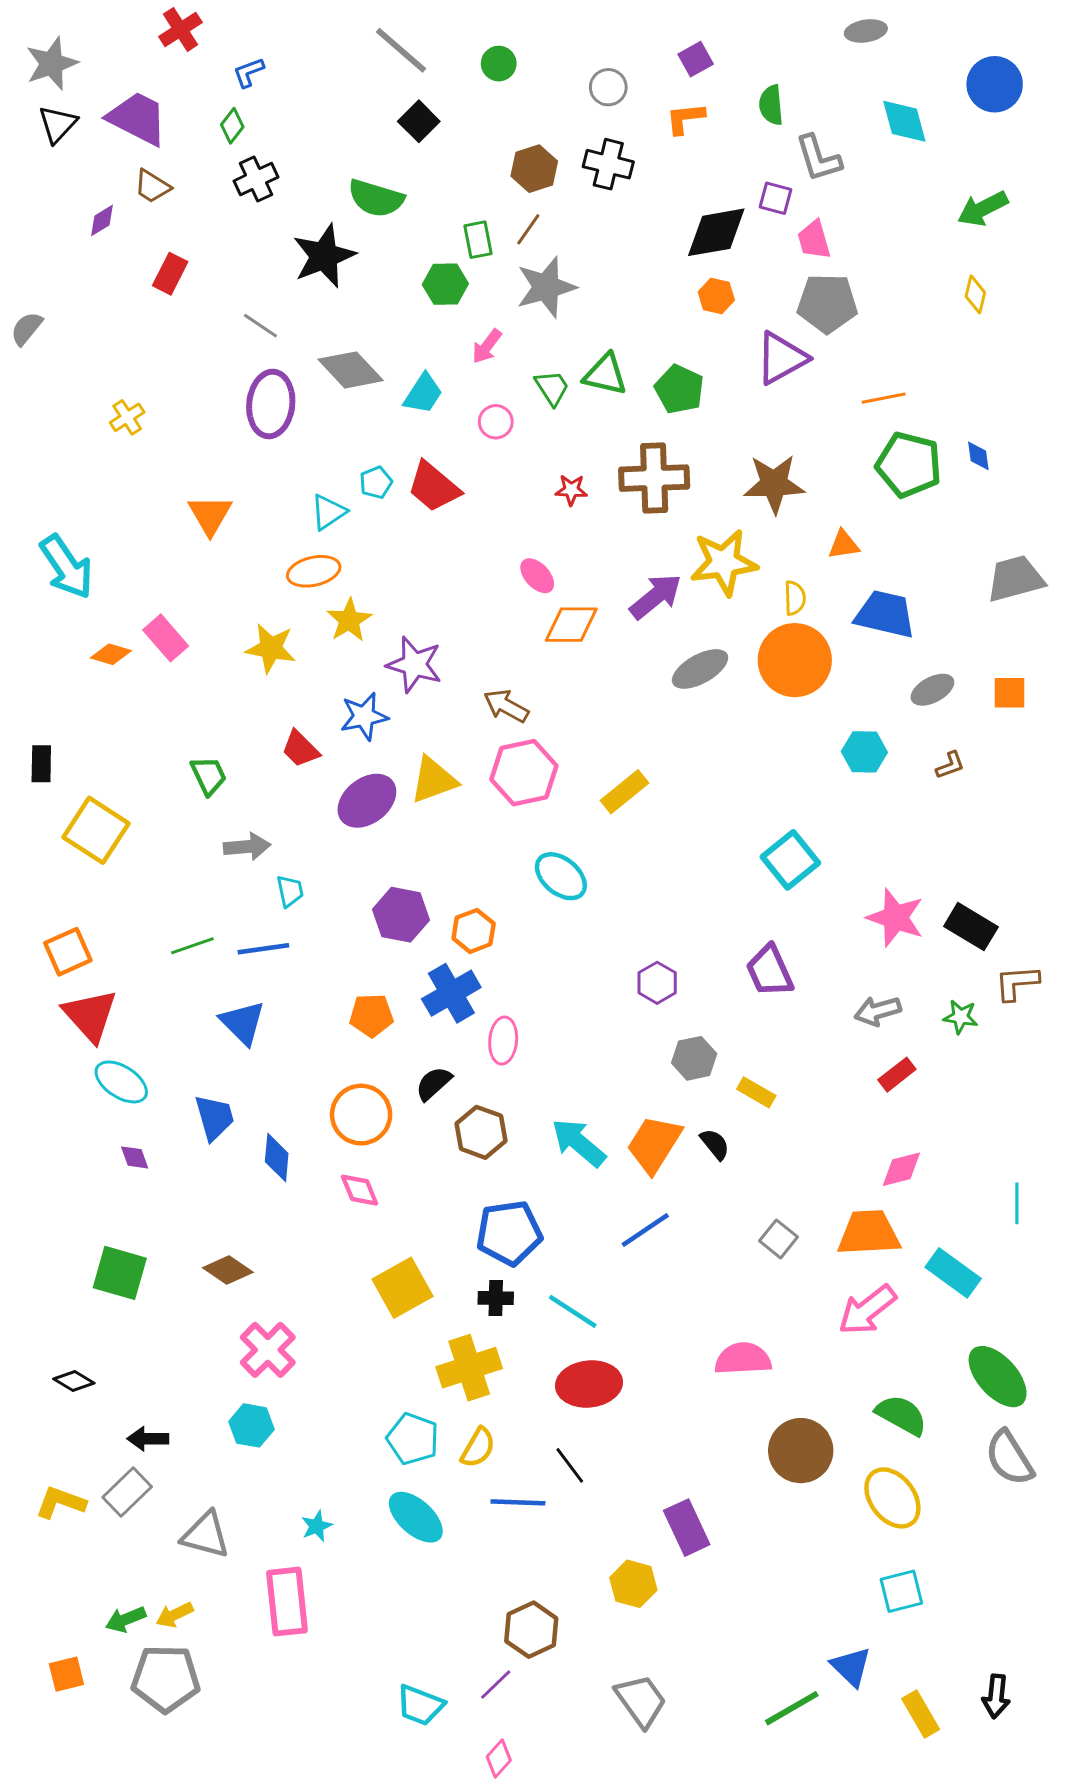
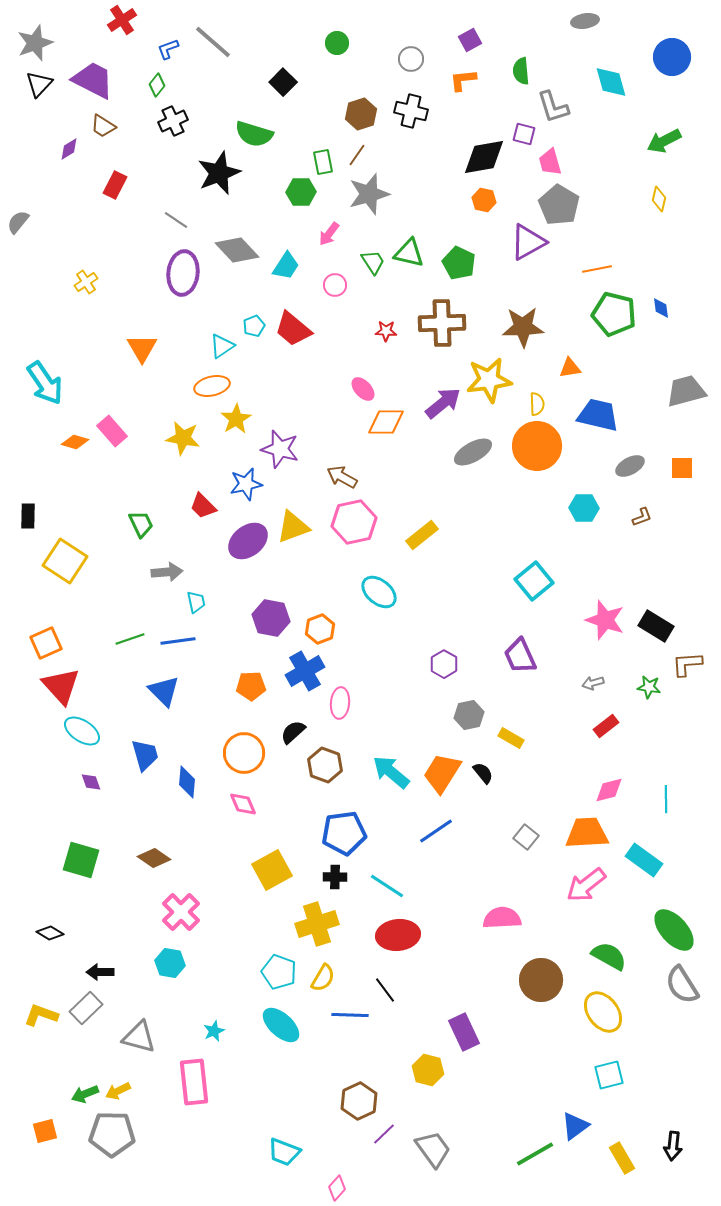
gray line: (401, 50) -> (213, 42), moved
gray pentagon: (827, 303) -> (559, 205), turned 30
gray arrow: (878, 1011) -> (593, 683), size x0.7
cyan line: (1017, 1203) -> (666, 799), moved
blue triangle: (851, 1667) -> (575, 1126), turned 40
purple line: (496, 1684) -> (384, 1134), moved

